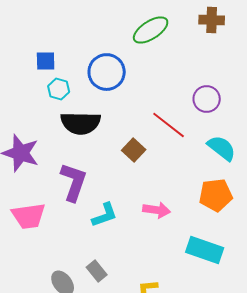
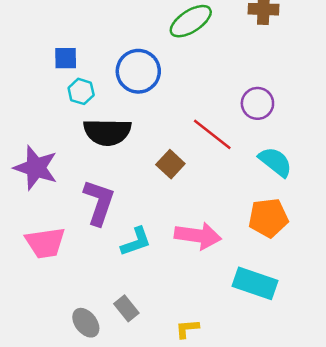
pink arrow: (157, 210) -> (198, 236), size x1.4

